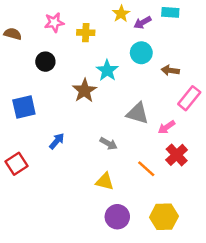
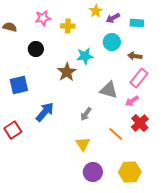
cyan rectangle: (170, 12) -> (137, 23), moved
cyan star: (107, 70) -> (85, 56), turned 30
pink rectangle: (189, 98) -> (139, 78), moved
blue arrow: (57, 141) -> (45, 112), size x1.5
gray arrow: (108, 144) -> (86, 114), turned 96
yellow triangle: (105, 181) -> (83, 144), turned 42

